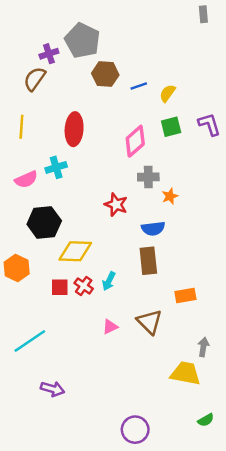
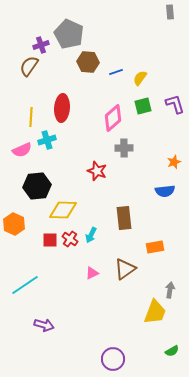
yellow line: (21, 127) -> (31, 117), moved
orange star: (170, 196) -> (174, 162), moved
blue semicircle: (153, 228) -> (165, 191), moved
brown triangle: (150, 322) -> (125, 269), turned 40
yellow trapezoid: (185, 373) -> (155, 312), turned 100

